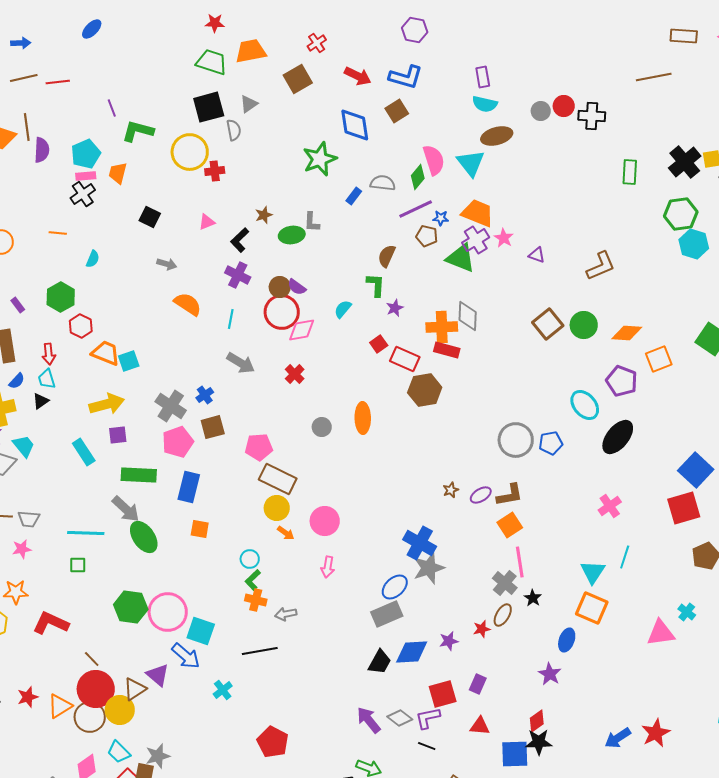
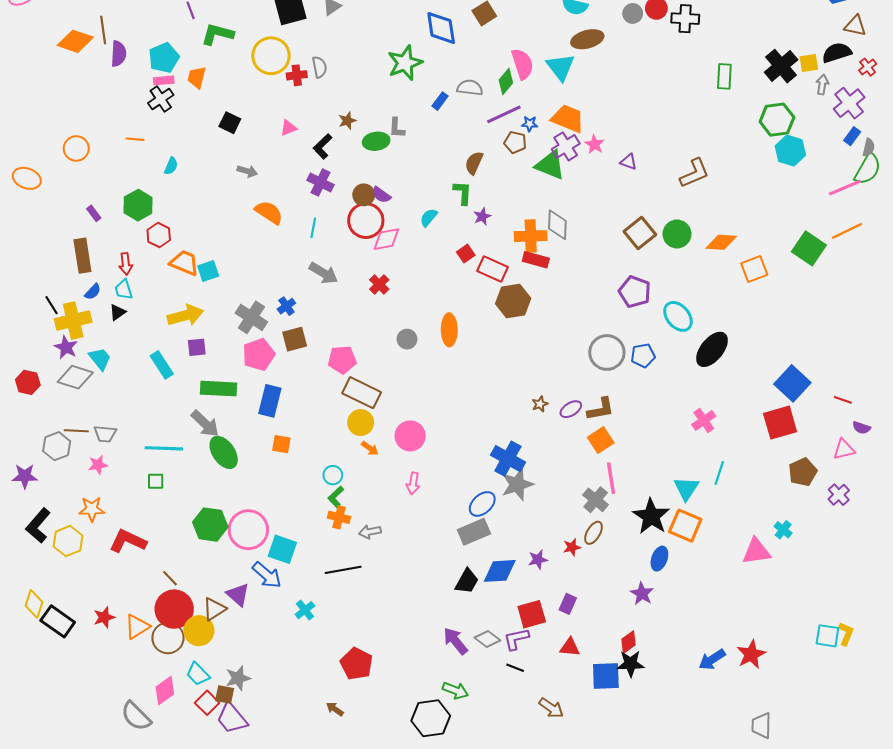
gray semicircle: (234, 130) -> (319, 67), moved
purple pentagon: (622, 381) -> (635, 292), moved
black star: (533, 598) -> (651, 516), moved, size x2.0

